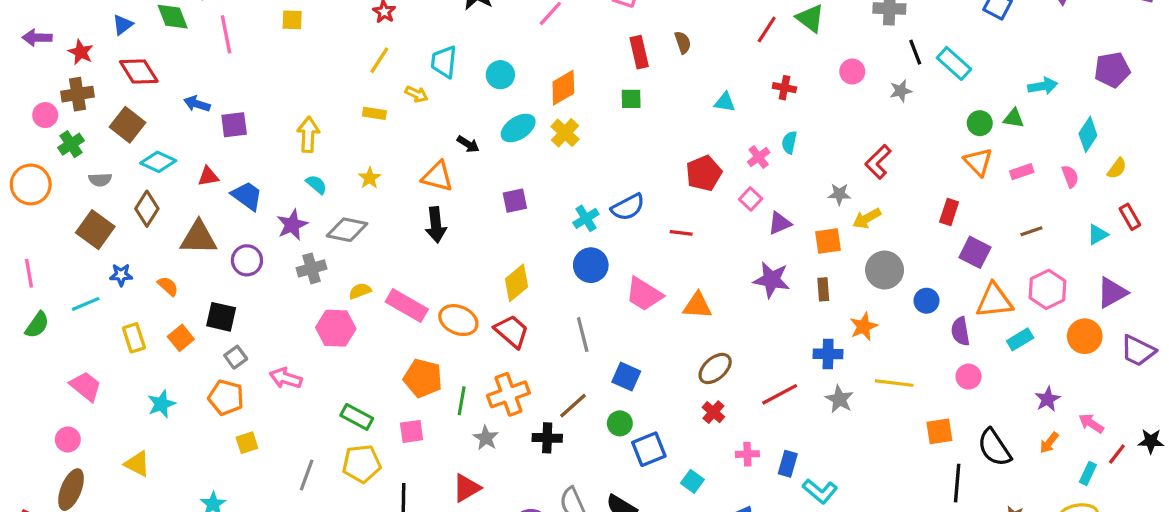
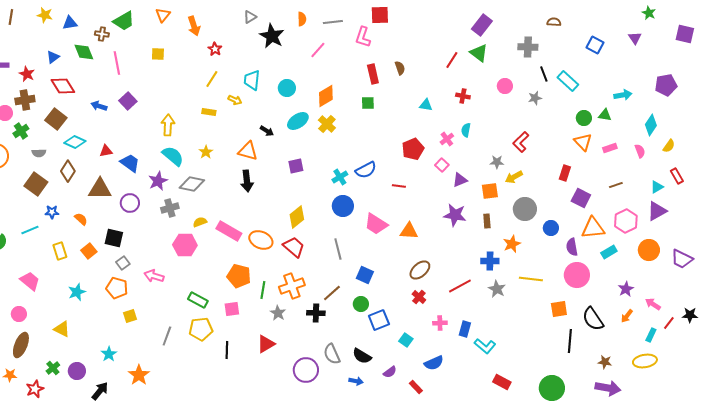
purple square: (234, 125) -> (128, 101), moved, turned -36
cyan semicircle: (316, 184) -> (173, 156), size x1.6
purple triangle: (1112, 293) -> (657, 211), moved
pink circle: (968, 377) -> (577, 275), size x1.6

